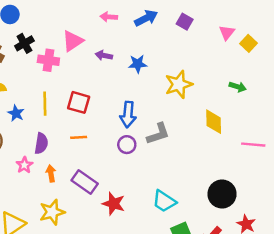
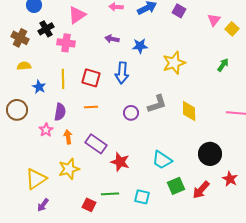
pink triangle: (73, 41) -> (77, 15), moved
green arrow: (238, 87) -> (223, 65), turned -72
blue arrow: (128, 114) -> (122, 73), moved
yellow diamond: (214, 122) -> (189, 111), moved

